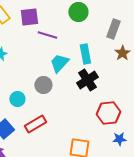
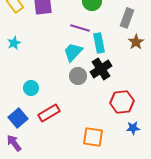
purple line: (47, 35) -> (80, 28), moved
gray circle: (43, 85) -> (78, 76), moved

